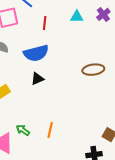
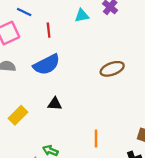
black triangle: (37, 79) -> (55, 104), moved, turned 40
orange line: (50, 130) -> (96, 139), moved

